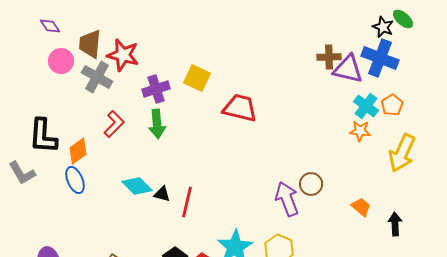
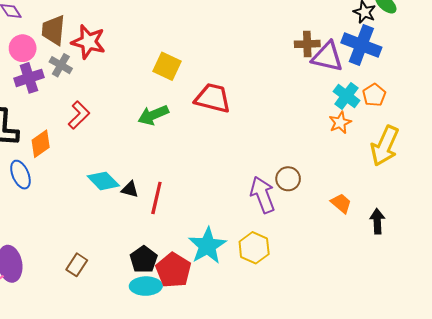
gray cross: (97, 77) -> (61, 65), size x0.7
purple cross: (156, 89) -> (29, 78), moved
green arrow: (157, 124) -> (153, 115), moved, turned 72
orange star: (360, 131) -> (340, 123), turned -30
blue ellipse: (75, 180) -> (20, 175), moved

